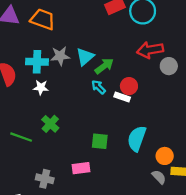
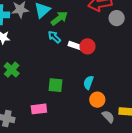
red circle: (129, 86) -> (88, 46), moved
cyan semicircle: (137, 139) -> (88, 82), size x0.6
orange circle: (165, 156) -> (97, 100), moved

